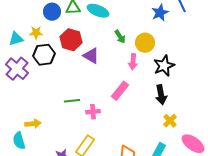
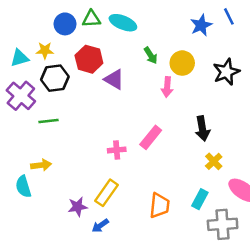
black star: (164, 66) -> (226, 72), moved
pink rectangle: (120, 91) -> (151, 137), moved
green line: (72, 101) -> (49, 121), moved

